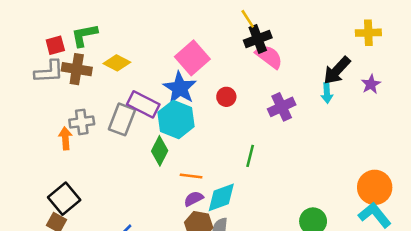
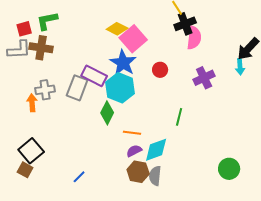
pink semicircle: (269, 57) -> (194, 38), turned 60
yellow diamond: (117, 63) -> (117, 29), moved

